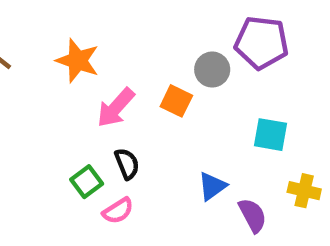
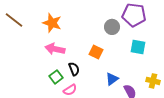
orange square: (176, 101) -> (96, 52), moved
pink arrow: (116, 108) -> (55, 49), moved, turned 60
cyan square: (271, 135) -> (138, 47), moved

